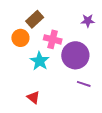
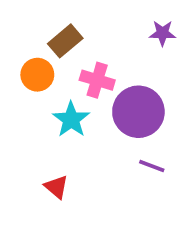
purple star: (88, 21) -> (162, 33), moved

